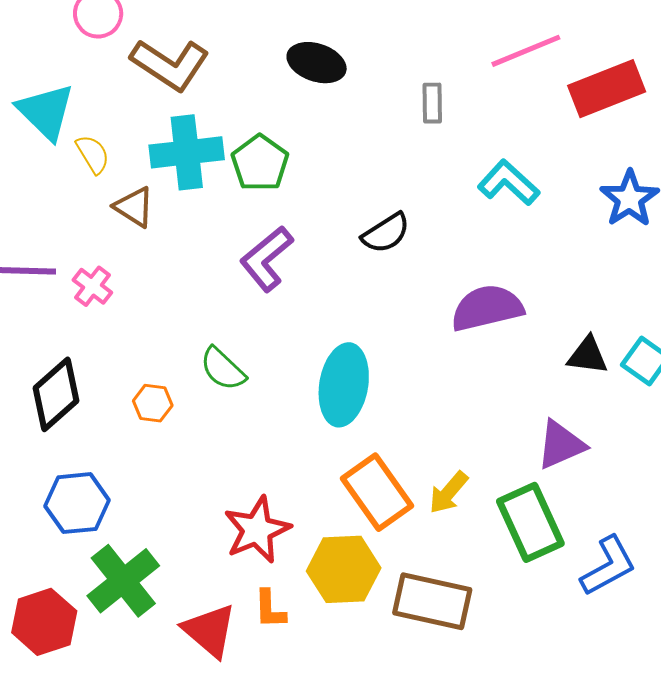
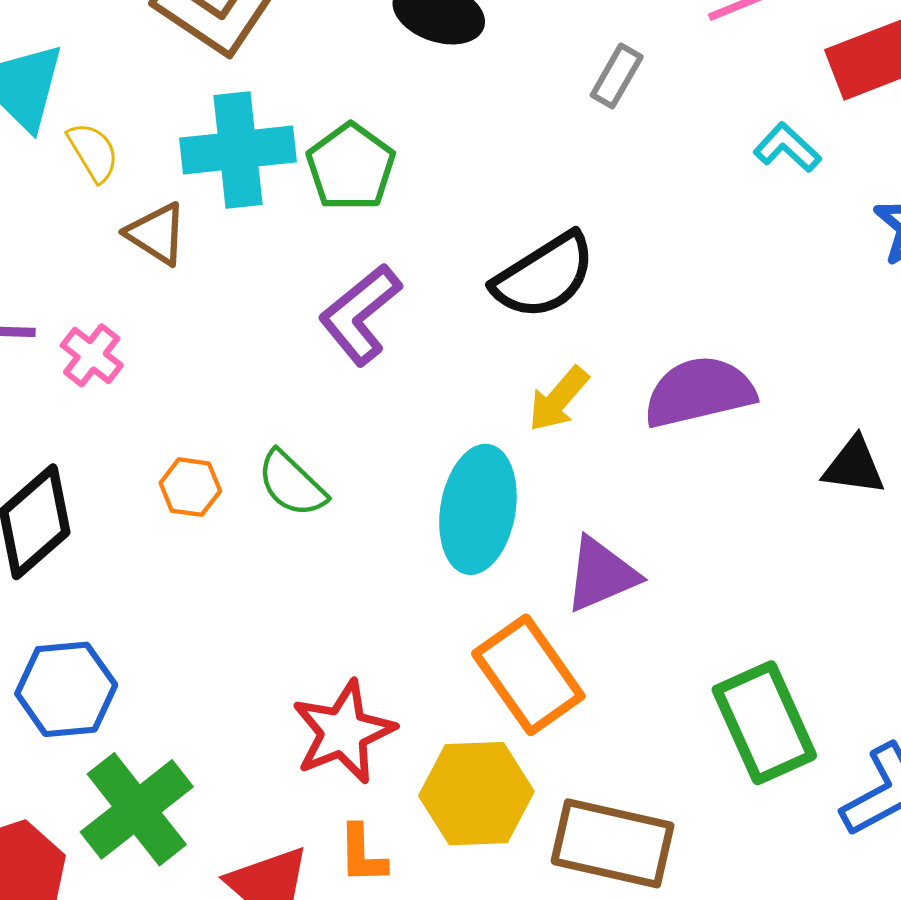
gray rectangle: (432, 103) -> (617, 76), turned 30
cyan L-shape: (509, 183) -> (787, 147), moved, size x0.7
black semicircle: (386, 233) -> (544, 276), size x1.4
orange hexagon: (153, 403) -> (190, 487), moved
purple triangle: (561, 445) -> (601, 574), moved
yellow arrow: (449, 492) -> (558, 399), moved

